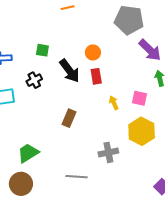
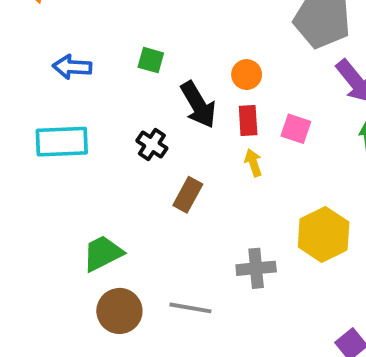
black cross: (34, 80) -> (152, 144), moved, turned -35
pink square: (139, 98) -> (296, 129), moved
yellow arrow: (114, 103) -> (253, 163), moved
brown circle: (21, 184) -> (119, 311), moved

